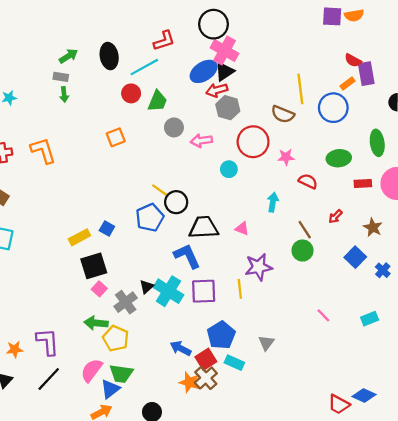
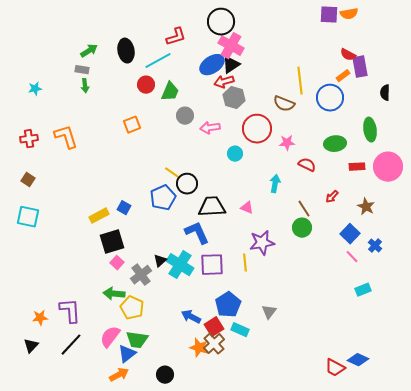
pink line: (323, 315) -> (352, 257), moved

